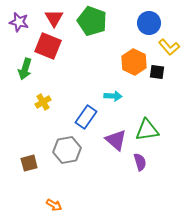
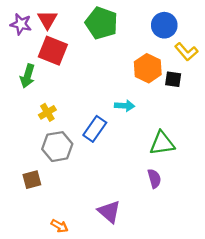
red triangle: (54, 18) -> (47, 20), moved
purple triangle: (116, 140) -> (109, 212), moved
gray hexagon: (67, 150) -> (57, 147), moved

